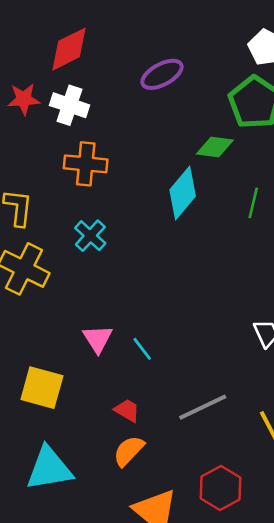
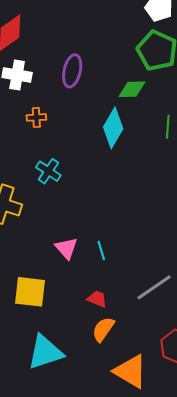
purple ellipse: (162, 74) -> (72, 71), moved, turned -40
orange cross: (86, 164) -> (36, 117), size x0.6
cyan line: (142, 349) -> (101, 251), turned 30

